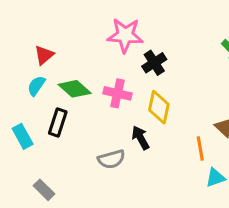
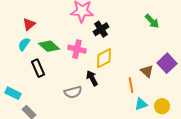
yellow diamond: (159, 107) -> (104, 58), turned 50
black rectangle: (58, 122) -> (38, 68), turned -42
cyan rectangle: (23, 136) -> (13, 93), moved, turned -35

